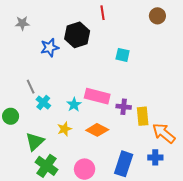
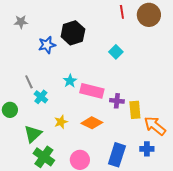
red line: (102, 13) -> (122, 12), moved
brown circle: (157, 16) -> (149, 15), size x1.5
cyan square: (123, 55) -> (116, 52), turned 32
cyan star: (74, 105) -> (70, 81), moved

